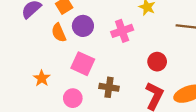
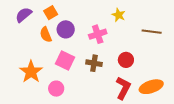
orange star: (42, 78) -> (31, 72), size x1.6
brown cross: (109, 87) -> (94, 63), moved

